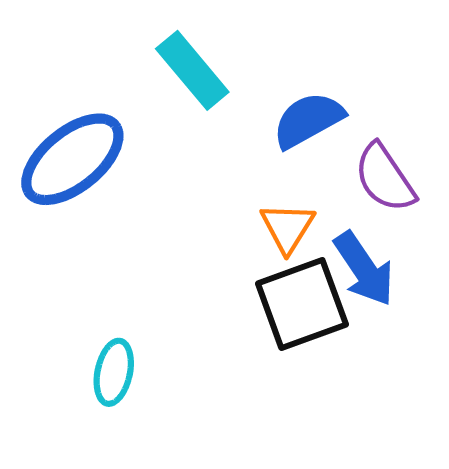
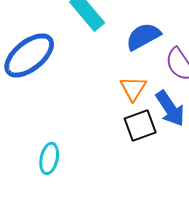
black square: (302, 304) -> (140, 125), size x0.7

